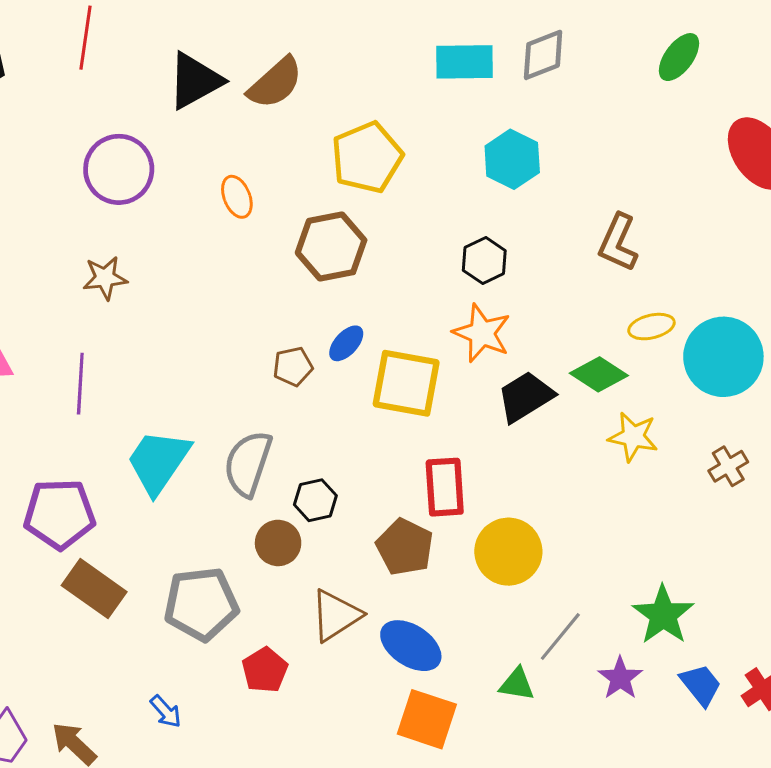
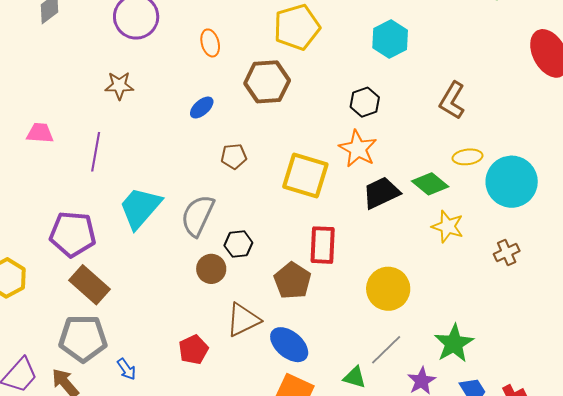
blue ellipse: (346, 343) -> (202, 107), moved
yellow circle: (508, 552) -> (388, 289), moved
gray pentagon: (201, 604) -> (83, 338), moved

